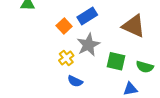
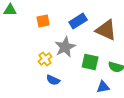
blue rectangle: (87, 16) -> (78, 21), moved
orange square: (64, 26) -> (43, 21), moved, turned 32

